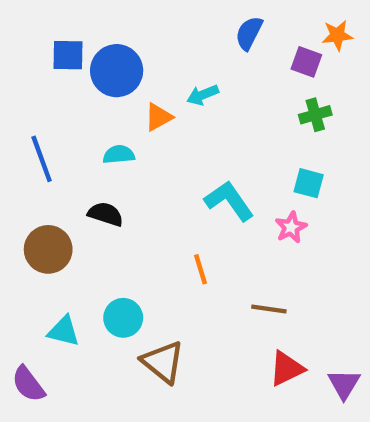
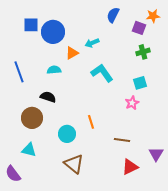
cyan square: (309, 183) -> (140, 83), turned -32
cyan L-shape: (229, 201) -> (102, 73), moved
brown circle: (48, 249) -> (32, 118), moved
cyan circle: (123, 318) -> (67, 134), moved
purple triangle: (344, 384) -> (156, 154), moved

